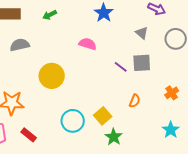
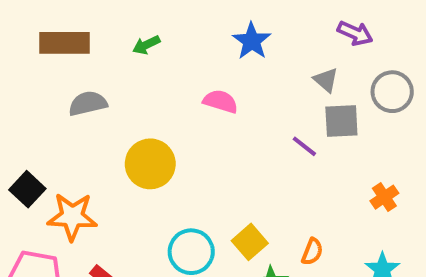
gray square: (142, 63) -> (341, 121), moved
purple line: (121, 67) -> (304, 146), moved
orange semicircle: (135, 101) -> (312, 252), moved

